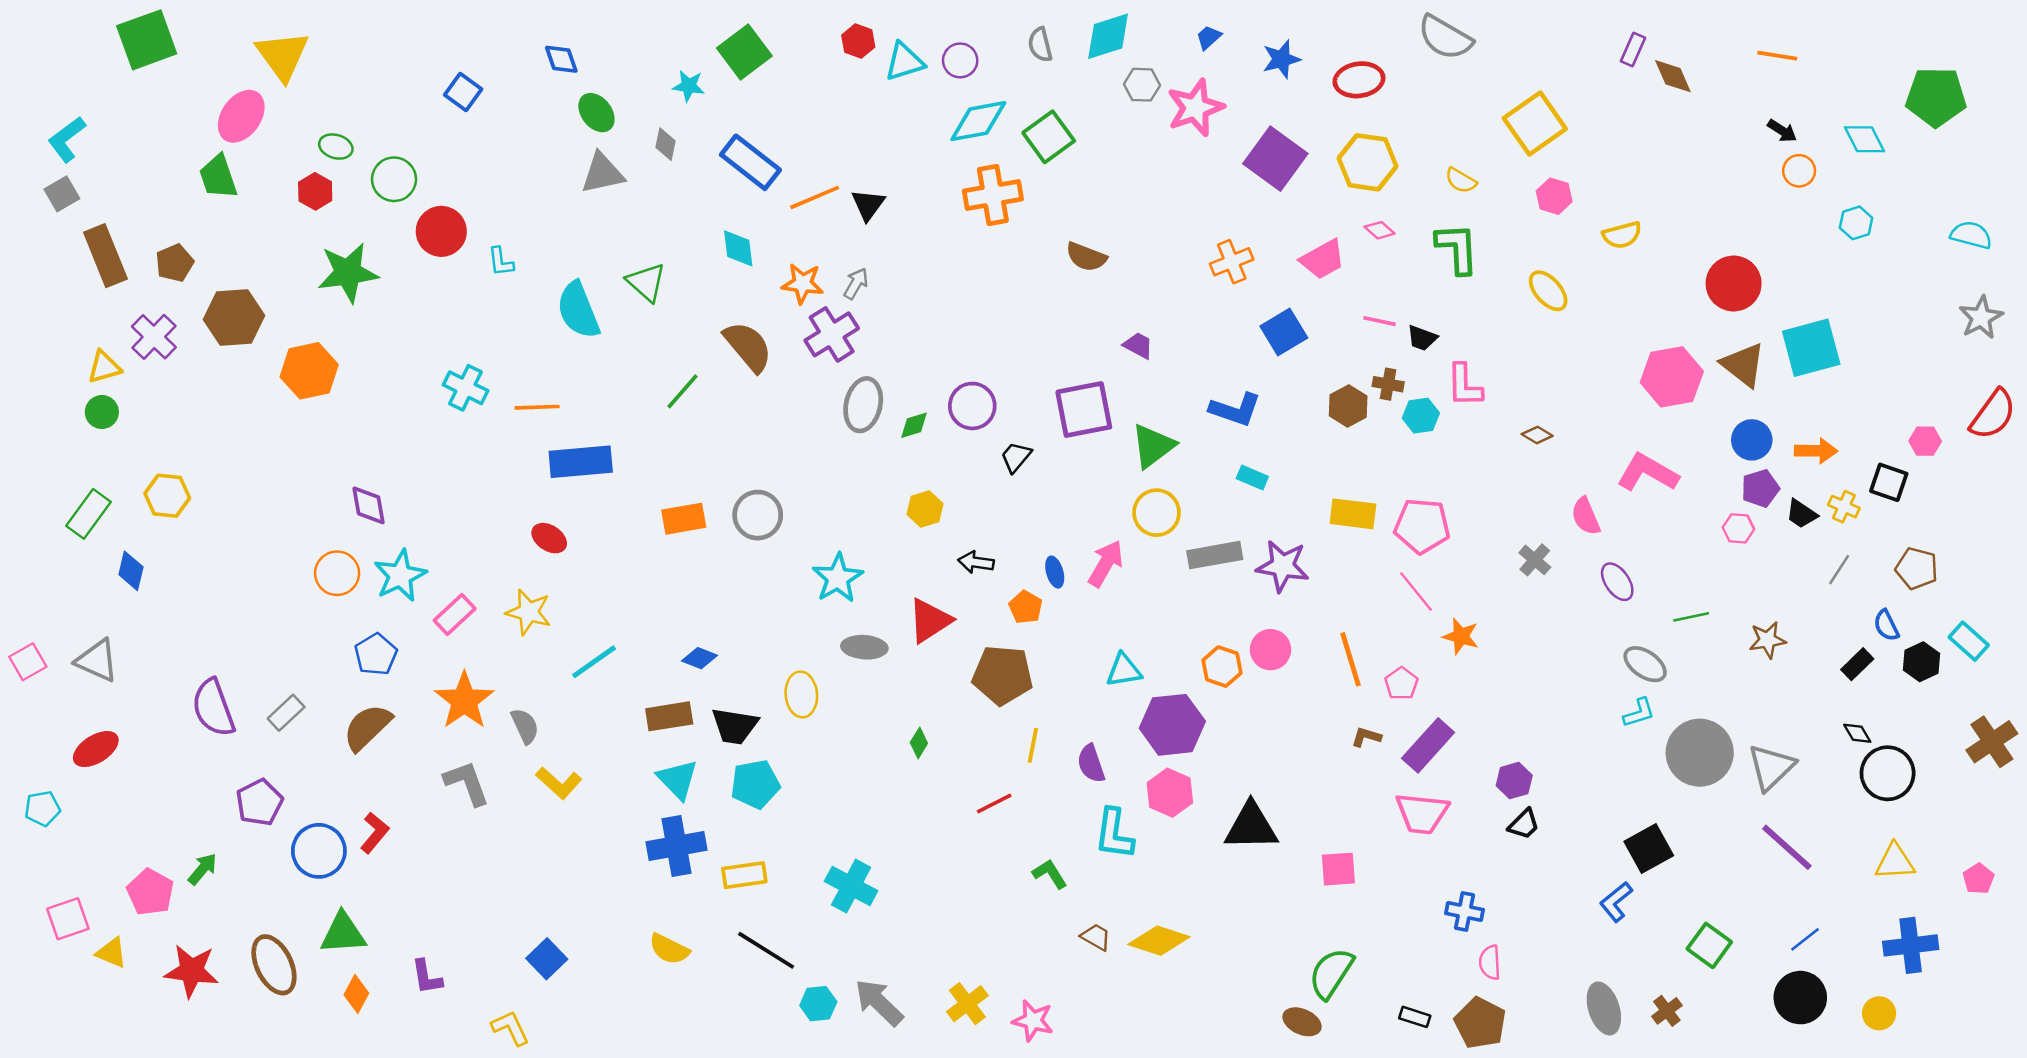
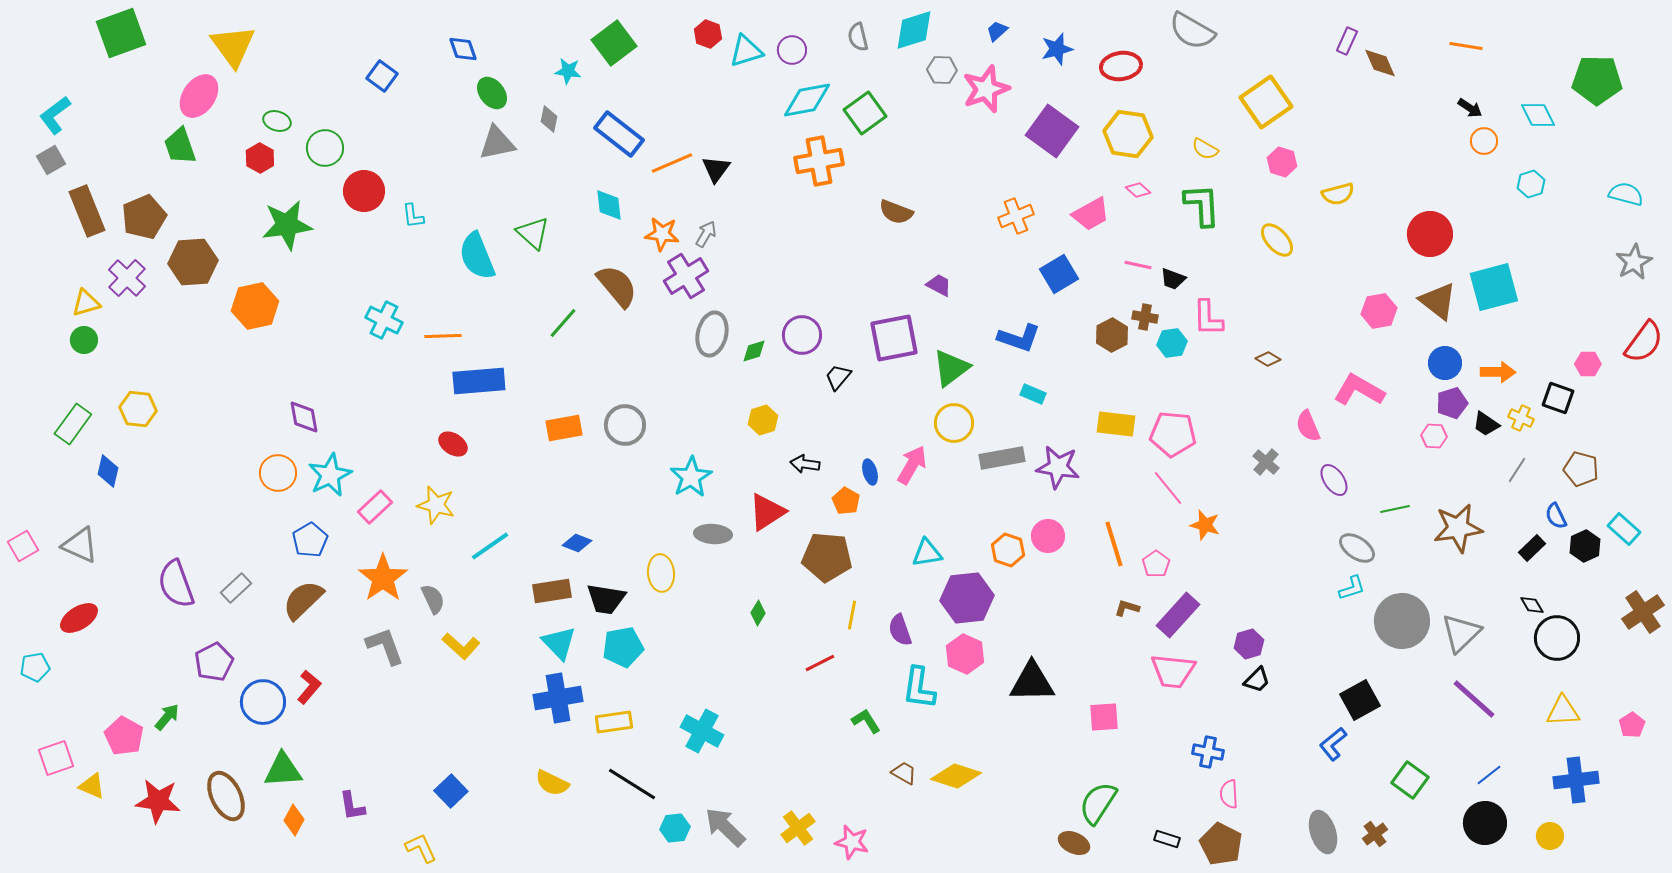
brown pentagon: (175, 263) -> (144, 217), size x1.4
pink hexagon: (1672, 377) -> (1379, 311), size x0.7
brown star: (1768, 640) -> (1458, 528), size x1.6

